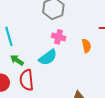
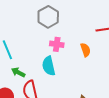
cyan semicircle: (48, 57) -> (49, 66), turned 120

